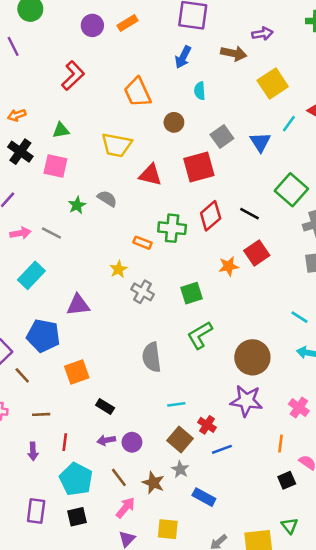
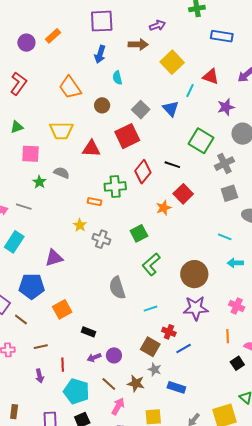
pink square: (55, 166) -> (31, 154), moved
cyan line: (176, 404) -> (150, 309), moved

